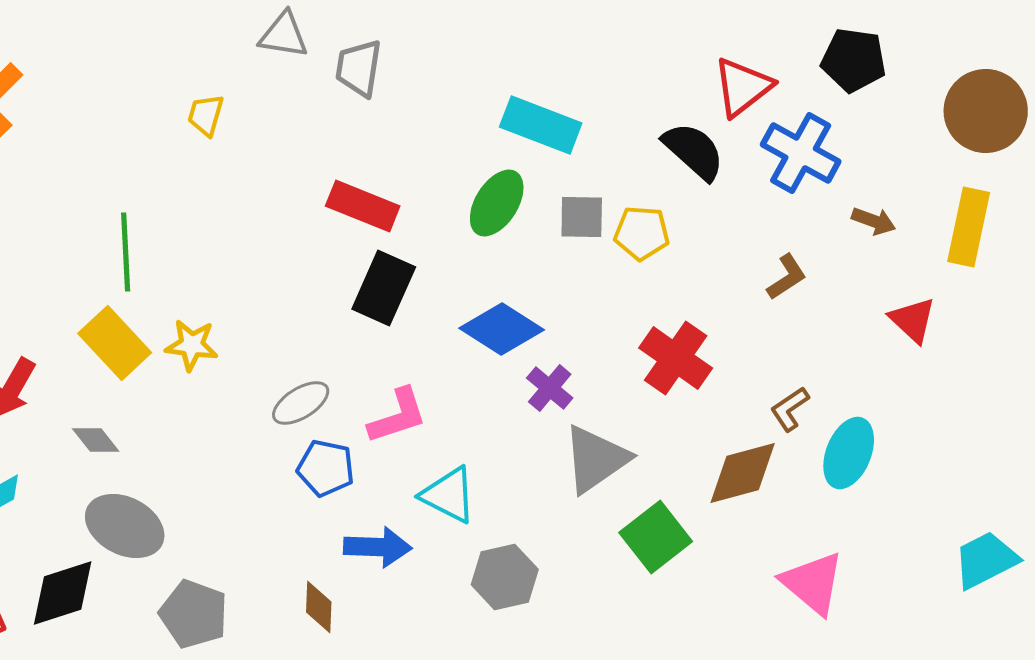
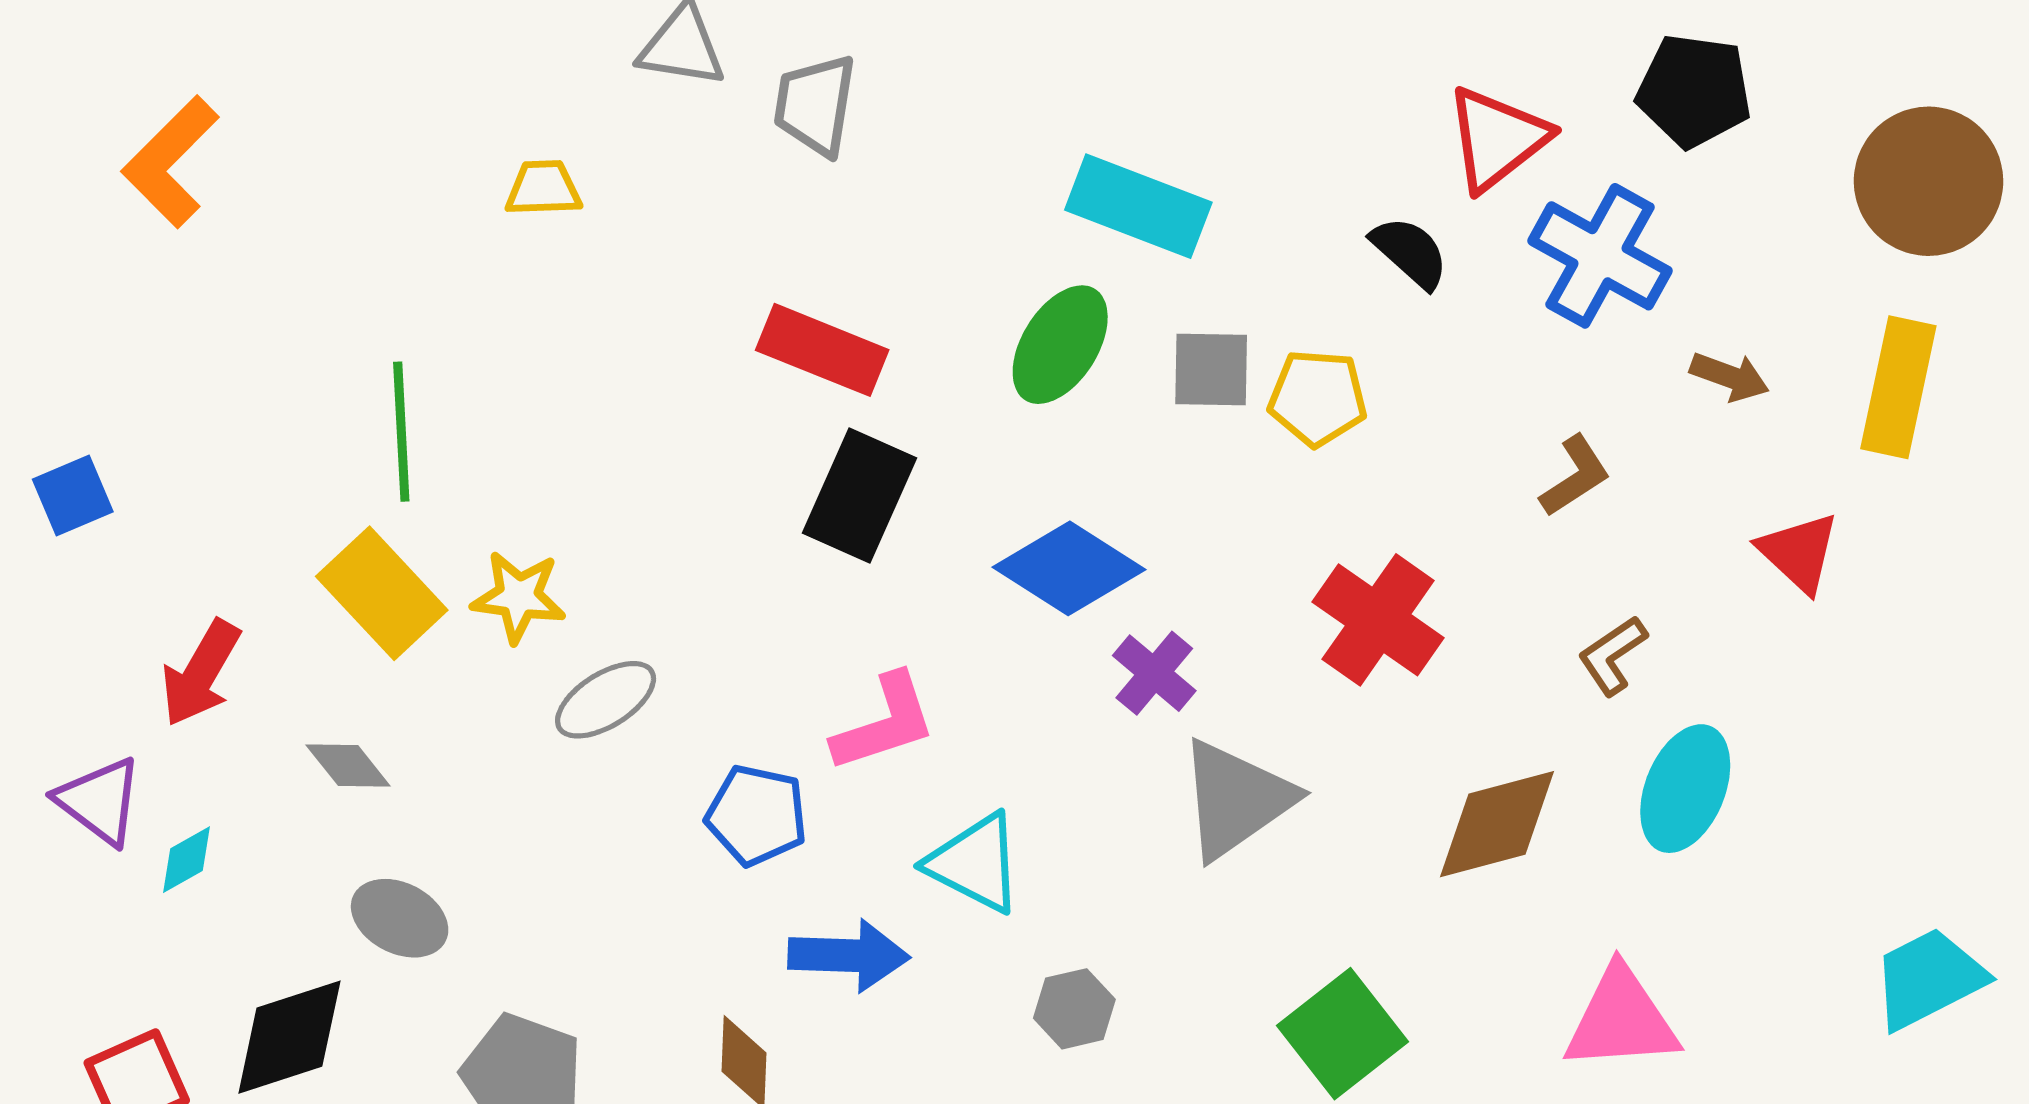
yellow trapezoid: (206, 115) -> (543, 188), turned 72
black semicircle: (694, 151) -> (1410, 252), size x0.7
gray ellipse: (301, 403) -> (606, 700), moved
brown L-shape: (790, 409) -> (1612, 655), moved
gray ellipse: (125, 526) -> (400, 918), size x0.7
green square: (656, 537) -> (1343, 1034), moved
gray hexagon: (505, 577) -> (1074, 1009), size x0.7
pink triangle: (813, 583) -> (1621, 1019), turned -44

